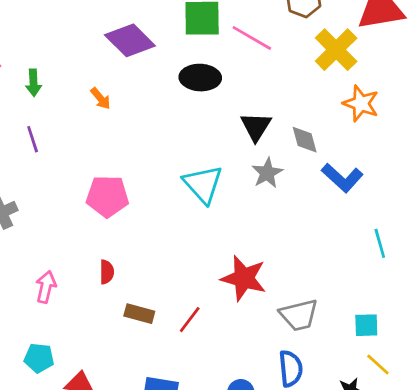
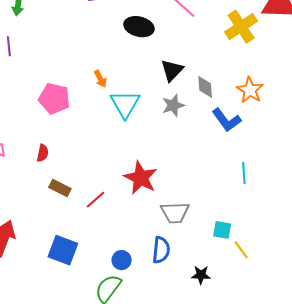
orange arrow: (100, 98) -> (100, 79), moved
orange star: (361, 103) -> (250, 90), moved
yellow line: (378, 365) -> (241, 250), moved

